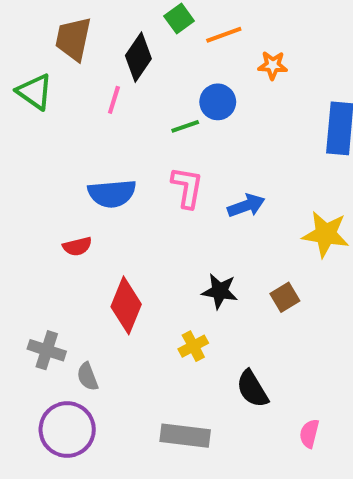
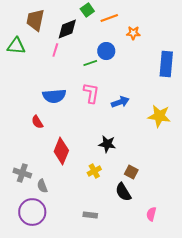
black diamond: (138, 57) -> (67, 29), turned 35
green triangle: (35, 92) -> (16, 46), turned -30
red semicircle: (77, 246) -> (37, 122), turned 72
brown square: (285, 297) -> (131, 172), moved, turned -32
gray rectangle: (185, 436) -> (90, 215), size x0.6

